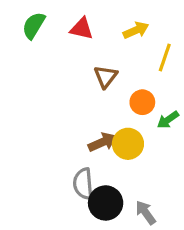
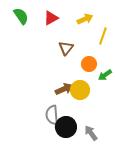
green semicircle: (34, 25) -> (21, 16), turned 114
red triangle: (82, 29) -> (51, 18), turned -42

